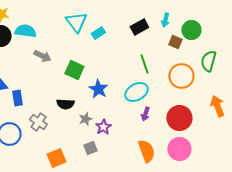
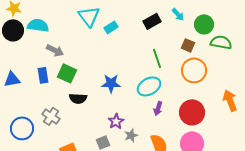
cyan arrow: (165, 20) -> (178, 14), turned -56
brown square: (175, 42) -> (188, 45), moved
green semicircle: (208, 61) -> (221, 42), moved, turned 85
green square: (74, 70) -> (67, 73), moved
blue star: (98, 89) -> (111, 83), turned -30
blue rectangle: (17, 98) -> (43, 75), moved
gray star: (85, 119) -> (131, 135), moved

